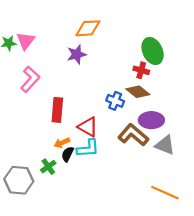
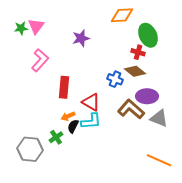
orange diamond: (88, 28) -> (122, 15), moved

